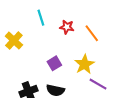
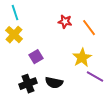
cyan line: (41, 18) -> (15, 13), moved
purple square: (54, 63) -> (36, 57), moved

